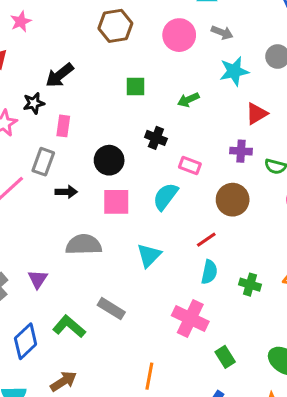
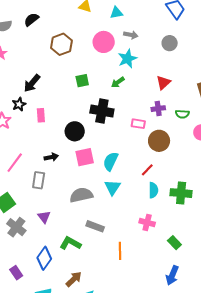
cyan star: (234, 71) -> (127, 59), moved
black cross: (156, 138) -> (102, 111), size x1.6
gray rectangle: (43, 162) -> (39, 180), moved
pink rectangle: (190, 166) -> (138, 124), moved
cyan semicircle: (165, 196) -> (111, 161), moved
gray semicircle: (84, 245) -> (81, 195), moved
green cross: (250, 285) -> (181, 193), size x1.5
pink cross: (190, 318) -> (147, 223), size x0.7
orange line: (149, 376) -> (120, 251), moved

